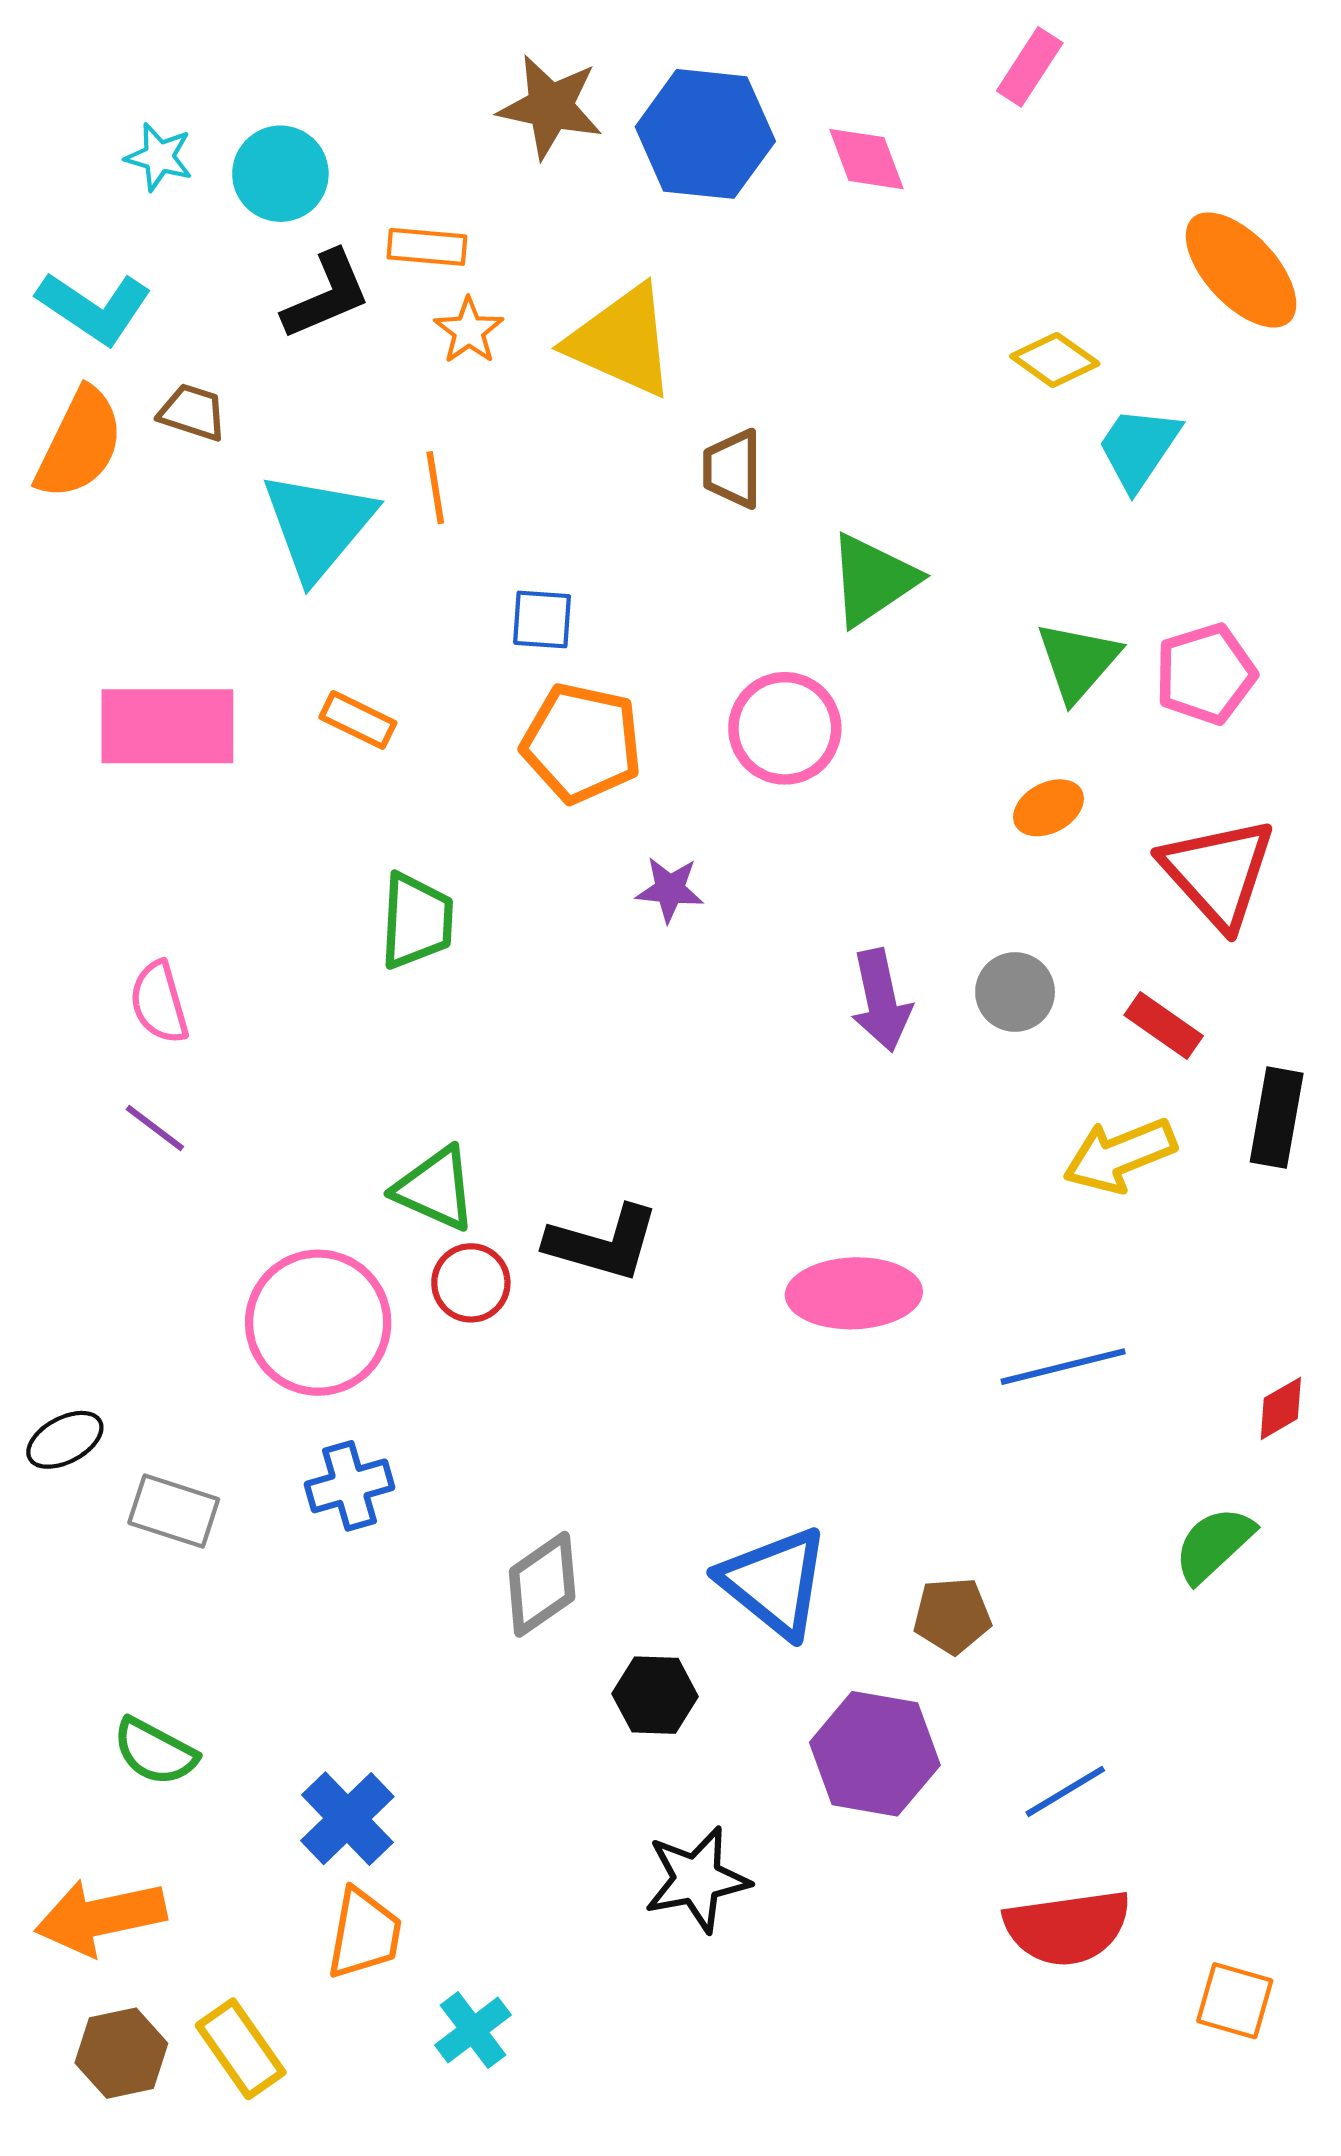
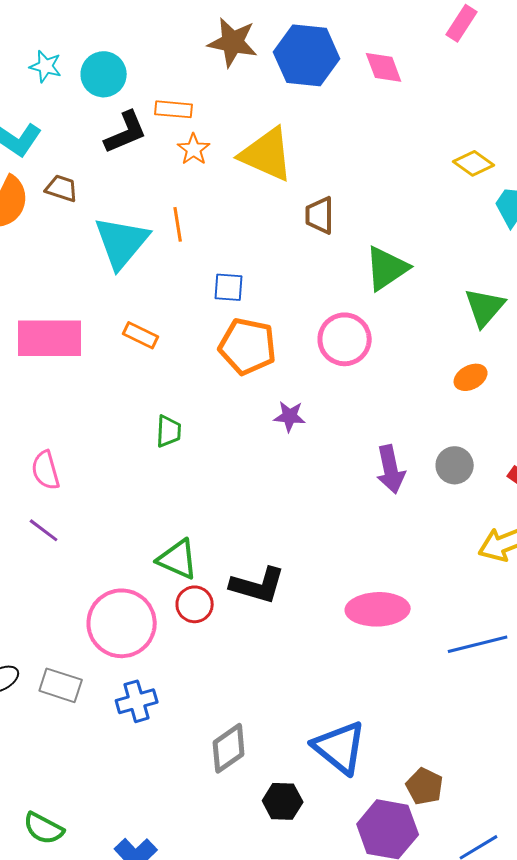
green trapezoid: (416, 921) -> (169, 431), size x0.7
gray rectangle: (174, 1511) -> (61, 685), moved
brown pentagon: (952, 1616) -> (425, 786), moved, turned 30

